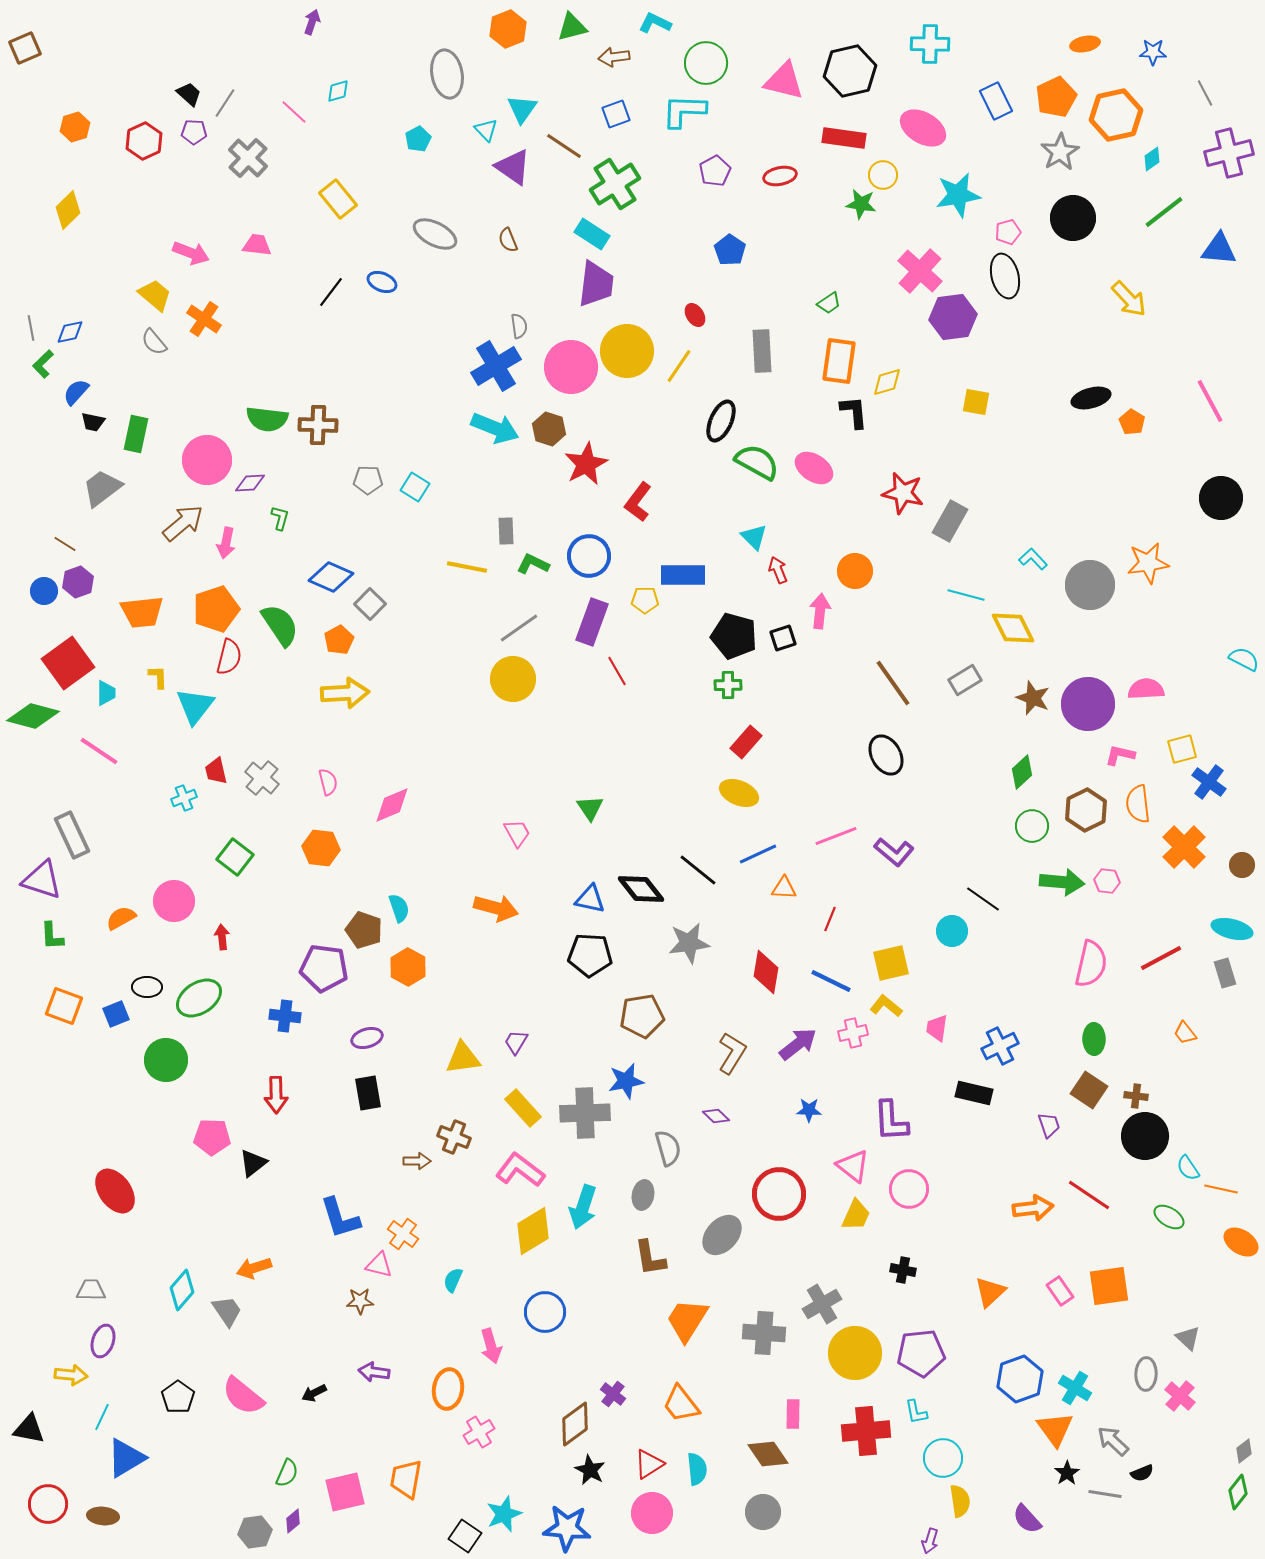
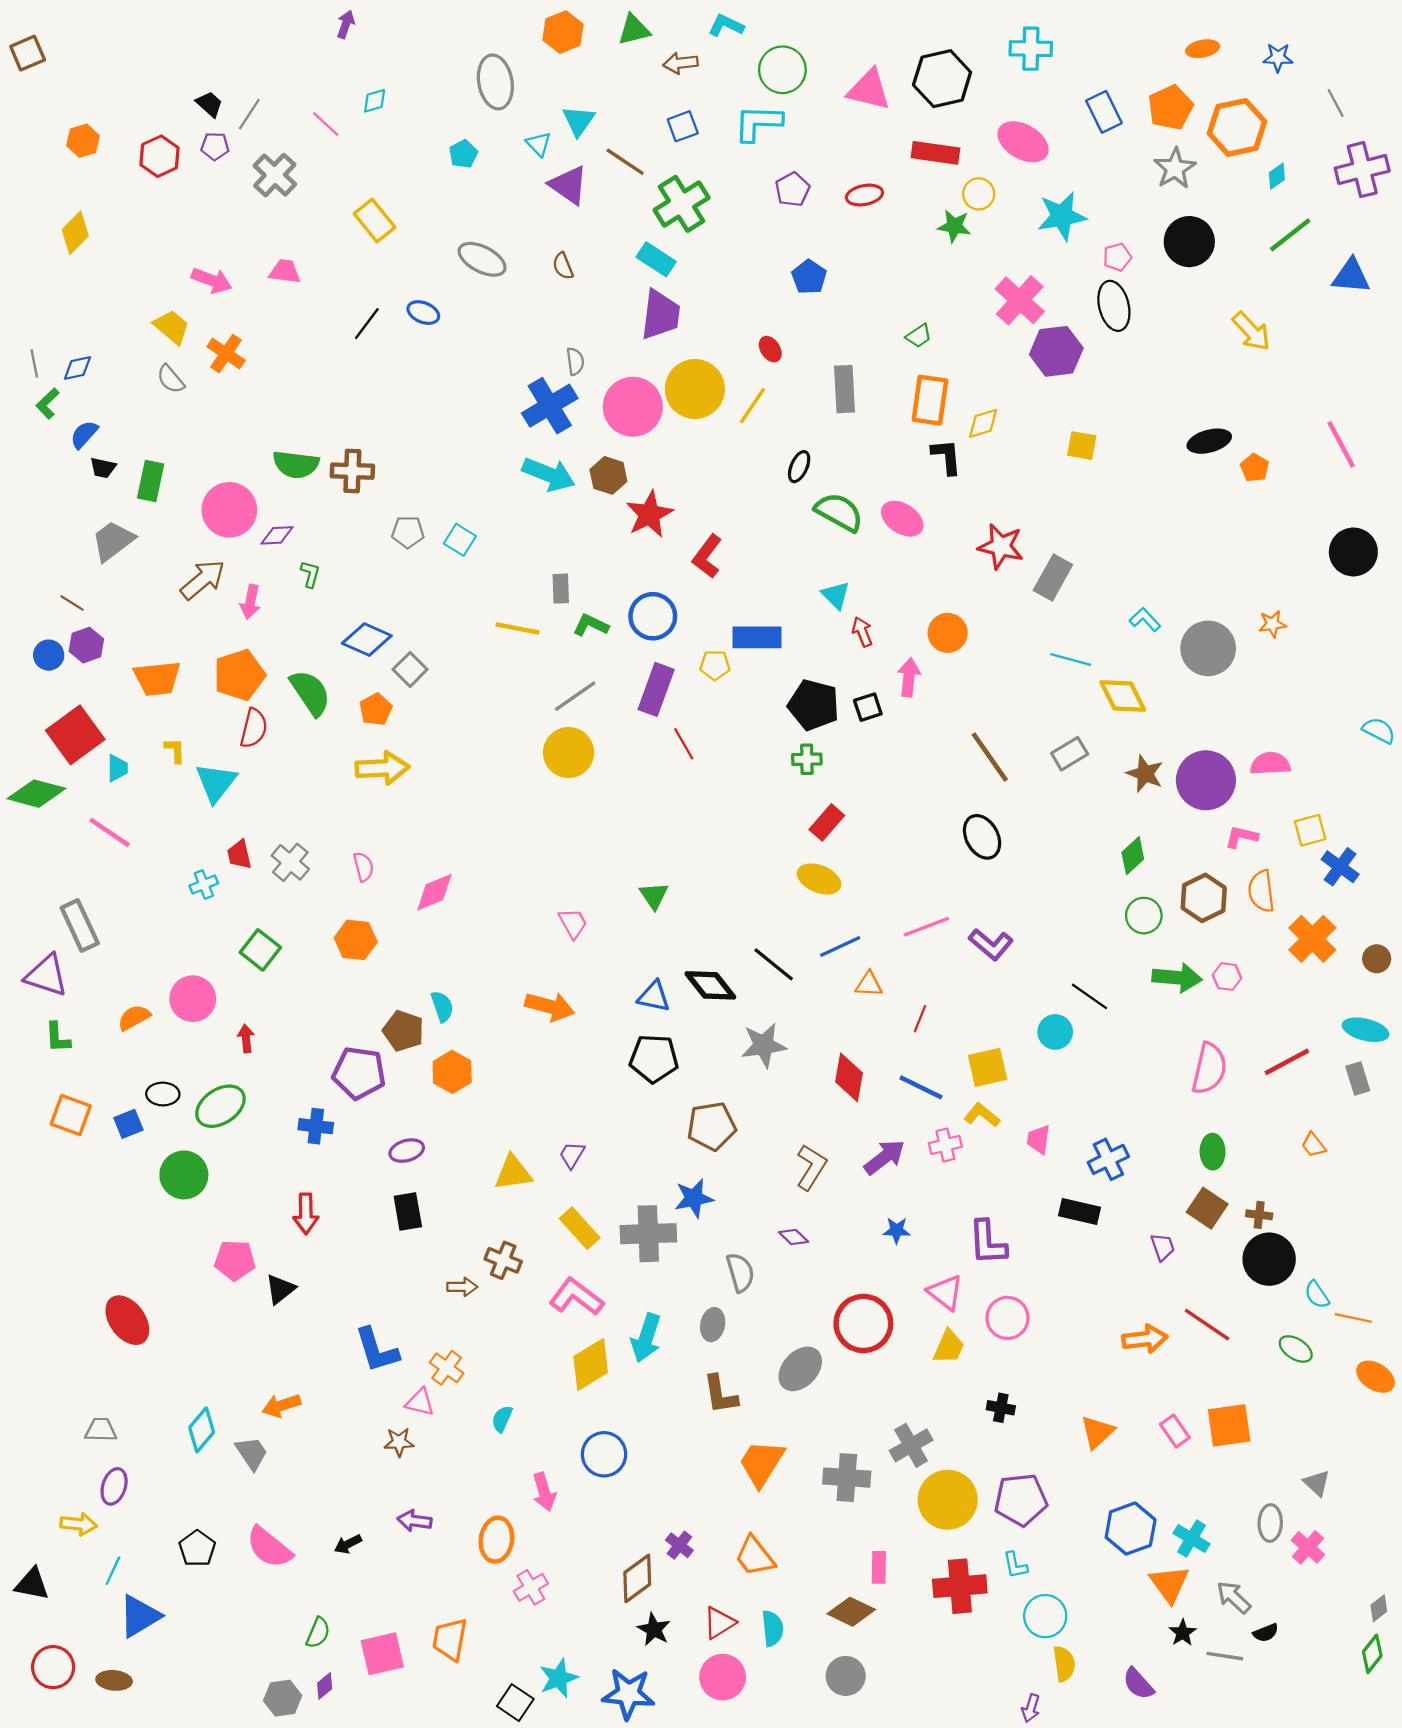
black ellipse: (721, 421) -> (799, 467), size x0.7
orange star: (1148, 563) -> (1272, 624), size x0.6
brown diamond: (768, 1454) -> (851, 1612), turned -30

